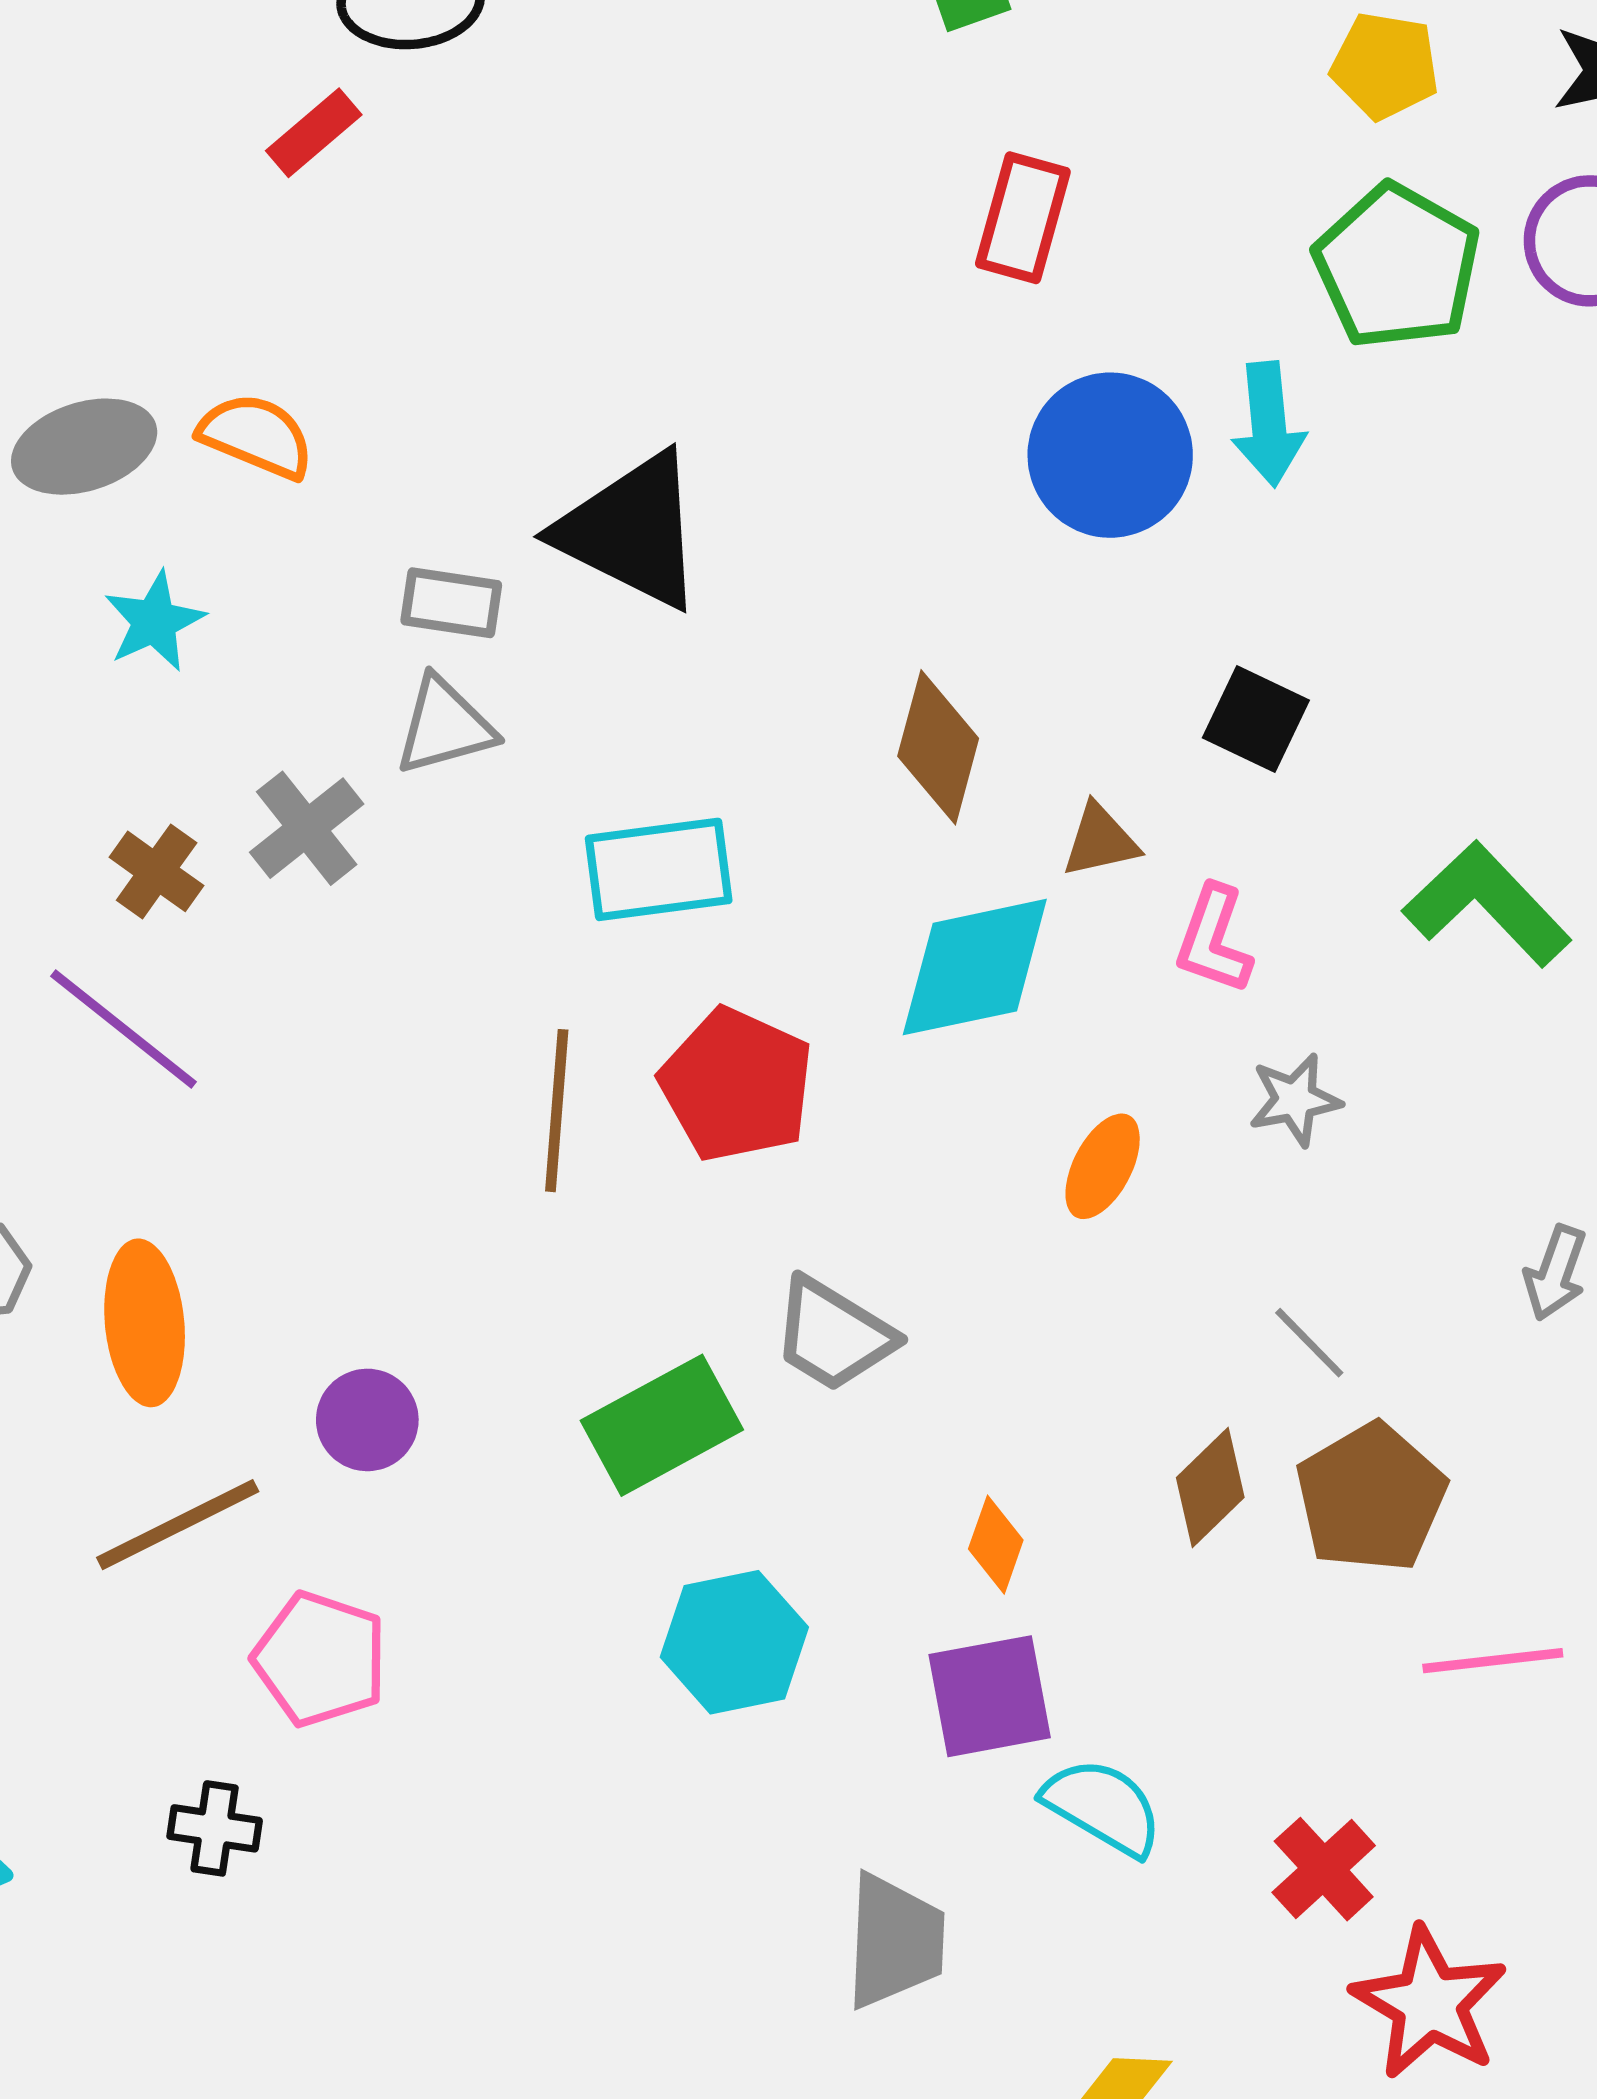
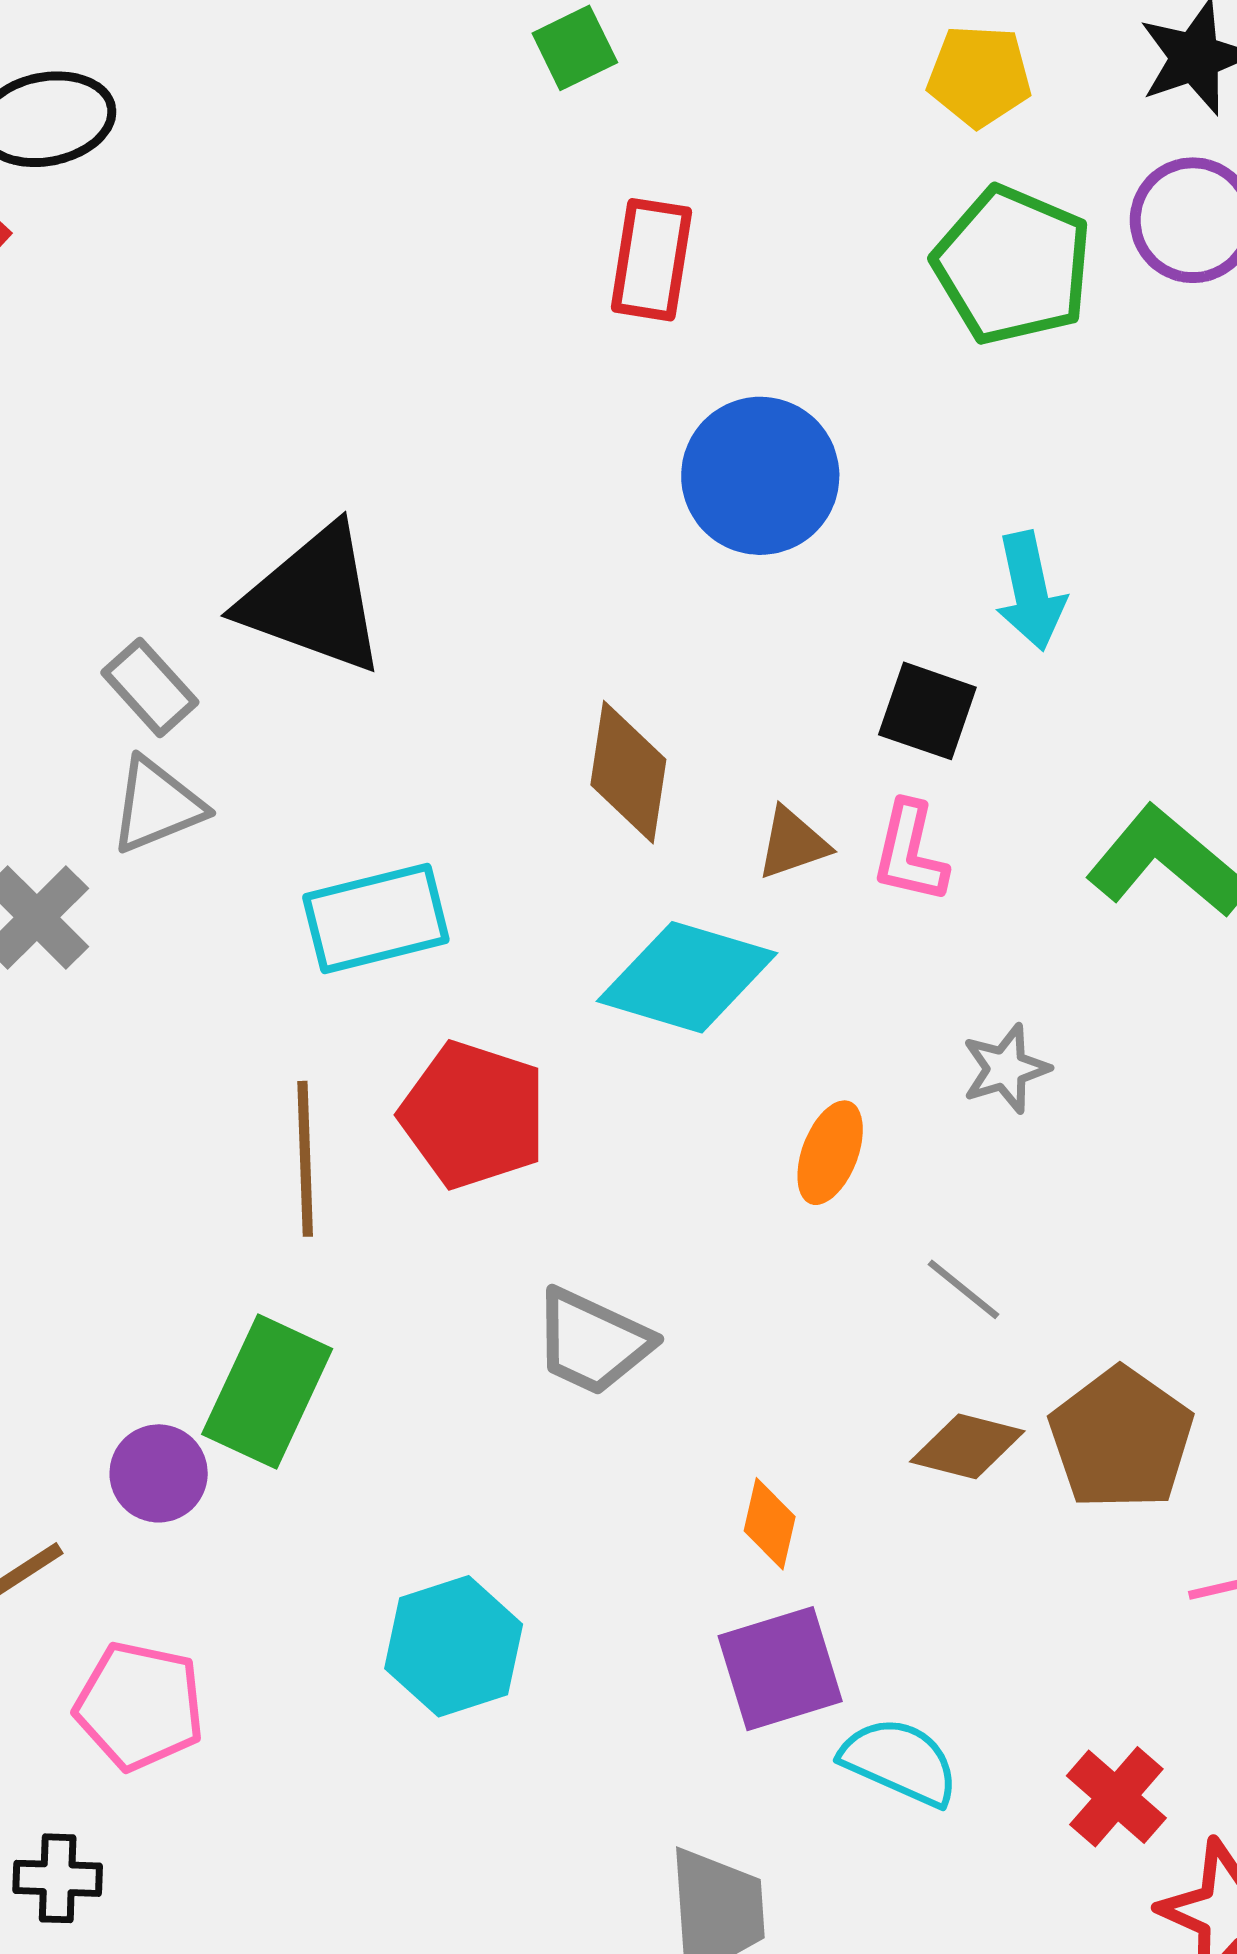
cyan arrow: (1269, 424) -> (1030, 591), moved
gray rectangle: (451, 603) -> (150, 687), turned 46
pink L-shape: (1214, 940) -> (910, 852), moved
cyan diamond: (975, 967) -> (687, 977), turned 35
gray line: (1309, 1343) -> (963, 1289), moved
green rectangle: (662, 1425) -> (267, 1392), moved, turned -30
brown diamond: (1210, 1487) -> (967, 1446), turned 65
cyan hexagon: (734, 1642) -> (454, 1646), moved

